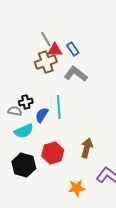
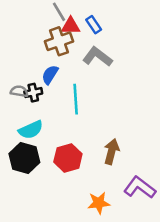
gray semicircle: (15, 111) -> (19, 91), moved
blue semicircle: (42, 115) -> (50, 75), moved
black hexagon: (24, 165) -> (24, 158), moved

